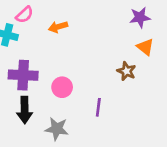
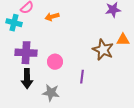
orange triangle: (145, 47) -> (123, 40), moved, turned -40
brown star: (126, 71) -> (103, 50), size x1.5

